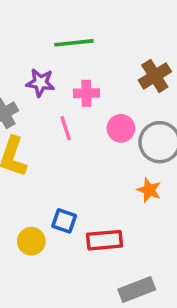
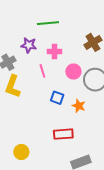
orange star: (149, 190) -> (79, 106), moved
blue square: (64, 221) -> (57, 98), moved
yellow circle: (31, 241) -> (21, 152), moved

